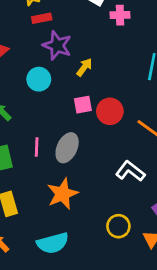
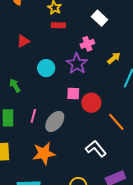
pink cross: (120, 15) -> (87, 44), moved, turned -32
purple star: (57, 45) -> (77, 64), moved
yellow arrow: (84, 67) -> (114, 58), moved

